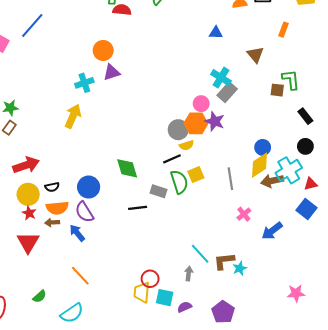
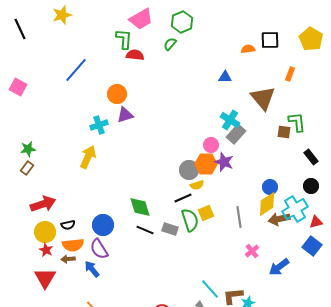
blue line: (32, 25) -> (76, 70), moved
brown triangle: (255, 55) -> (263, 98), size x1.5
black line: (138, 208) -> (145, 230), moved, turned 30

